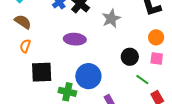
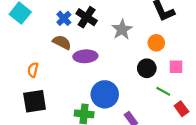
brown semicircle: (23, 22) -> (62, 42), moved
orange circle: (156, 37) -> (156, 43), moved
black square: (42, 72) -> (35, 101), moved

